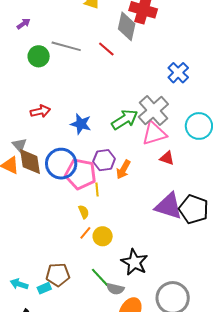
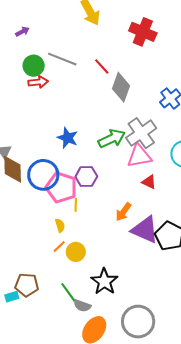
gray diamond: (127, 26) -> (121, 87), moved
red arrow: (40, 111) -> (38, 82), moved
orange arrow: (123, 170) -> (123, 212), moved

